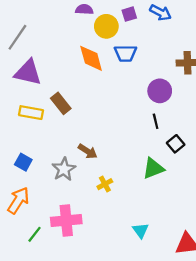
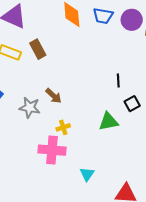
purple circle: (160, 91) -> (132, 20), moved
gray star: (64, 169) -> (30, 108), turned 30
pink cross: (66, 221) -> (52, 150), moved

